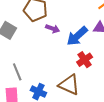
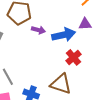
blue arrow: (77, 36) -> (64, 35), turned -145

